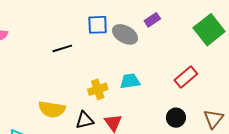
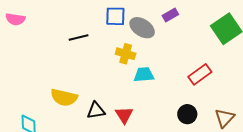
yellow cross: (98, 89) -> (126, 54), moved, turned 30

